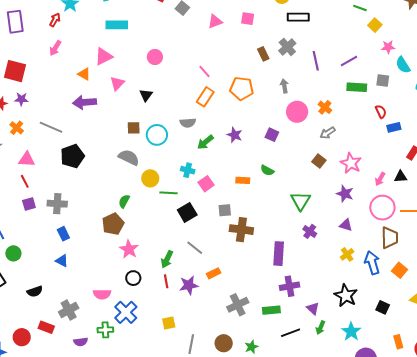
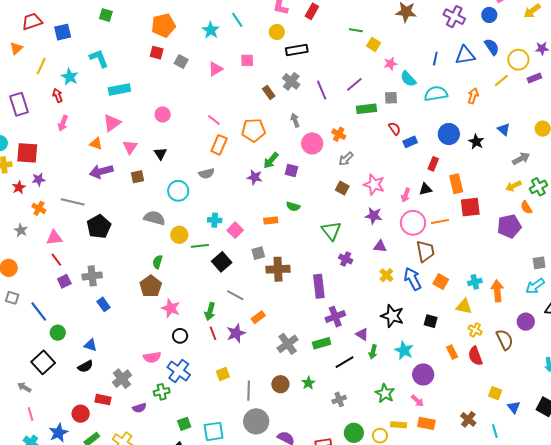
red arrow: (55, 20) -> (58, 95), turned -40
brown square: (134, 128) -> (138, 177), moved
green arrow: (205, 142) -> (271, 160), moved
blue triangle: (62, 261) -> (90, 345), moved

